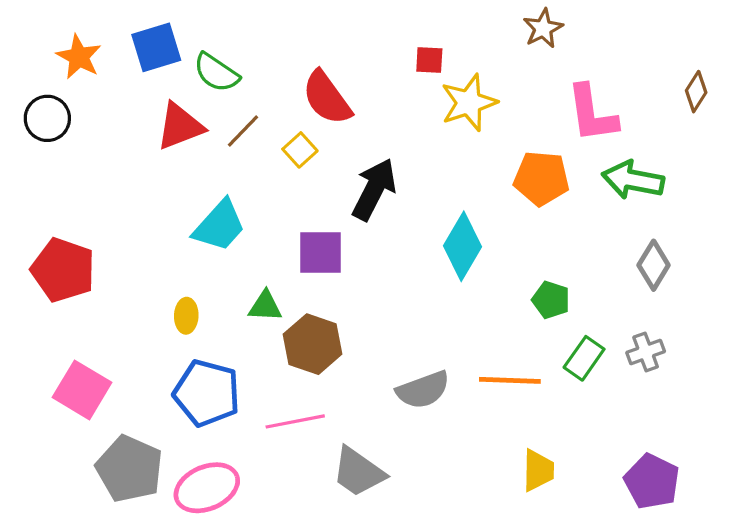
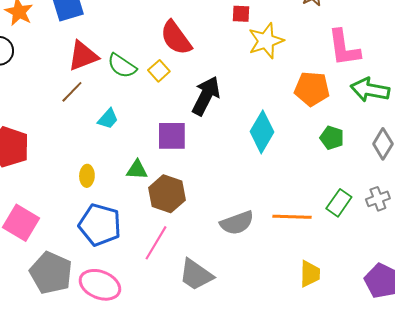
green semicircle: (216, 73) -> (122, 66), moved
brown line: (243, 131) -> (72, 92), moved
cyan trapezoid: (219, 226) -> (108, 119), size x0.6
green pentagon: (551, 300) -> (332, 138), moved
pink line: (295, 421) -> (156, 243), turned -48
pink ellipse: (207, 488) -> (100, 285), turned 45

